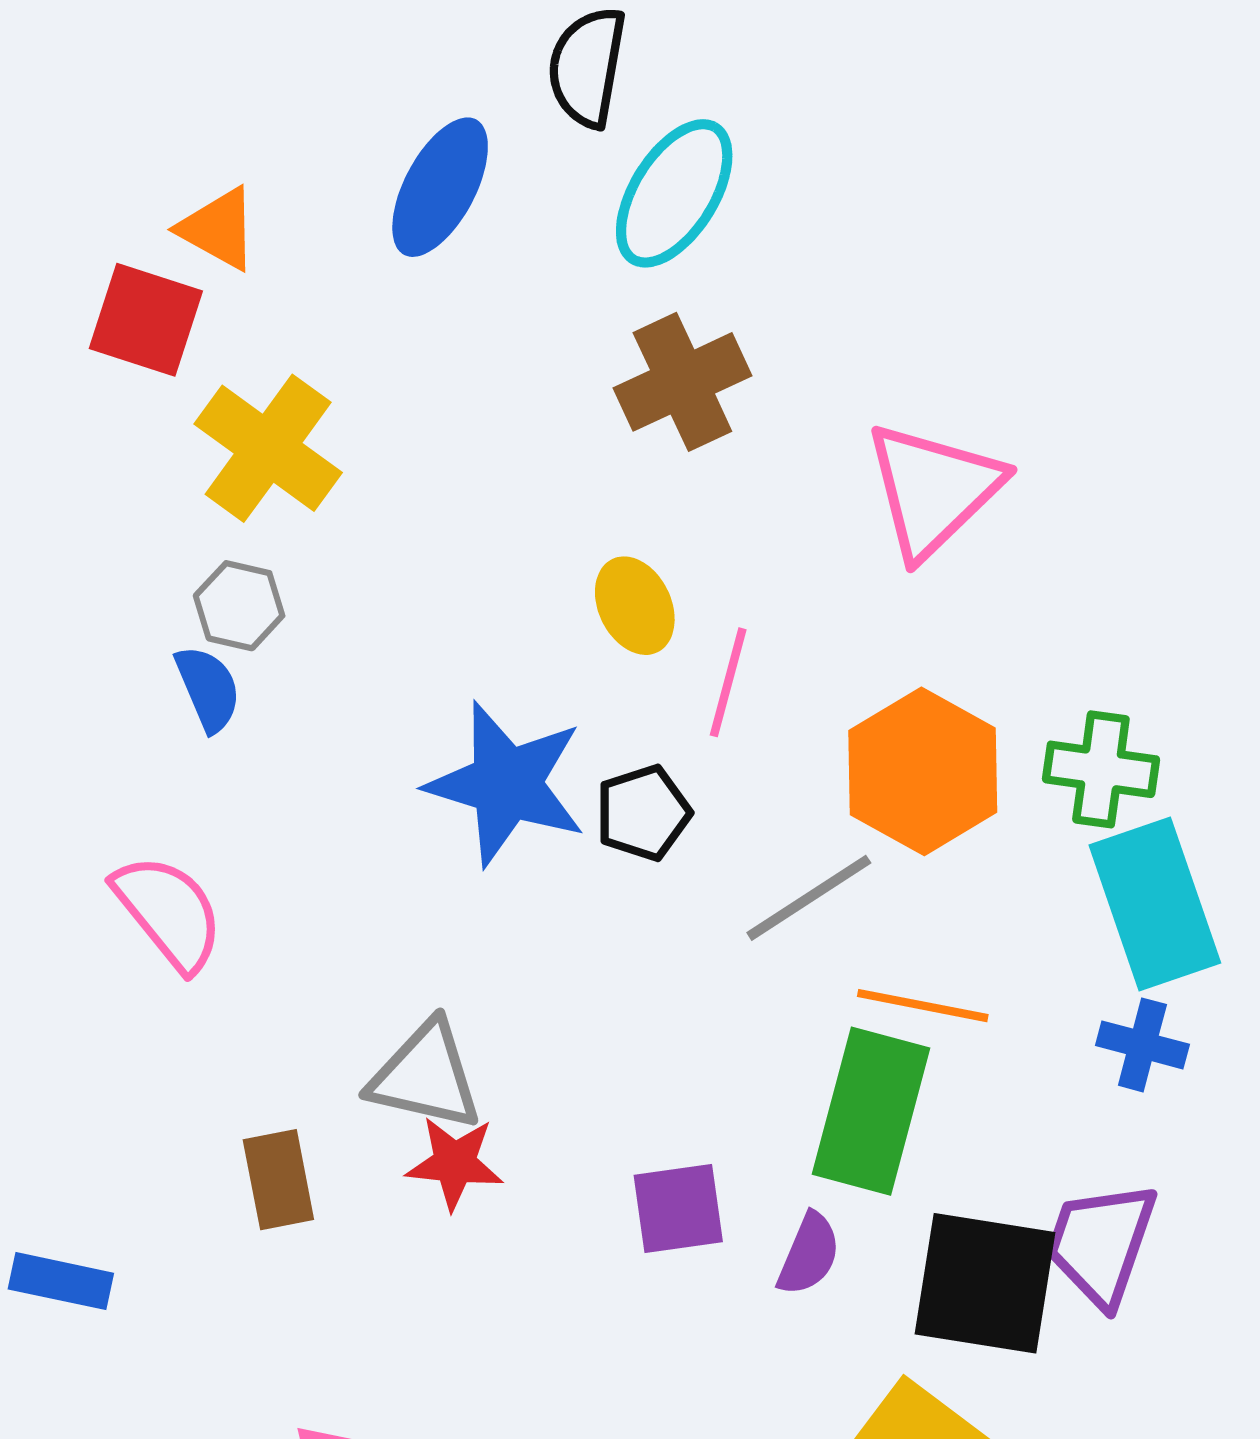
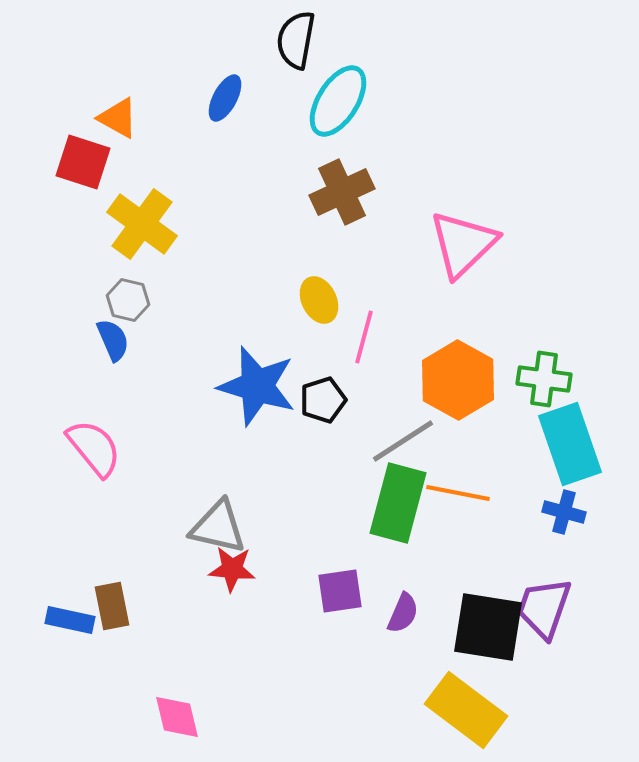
blue ellipse: (440, 187) -> (225, 98), size x0.7
green rectangle: (871, 1111) -> (398, 503), moved
brown rectangle: (278, 1180) -> (112, 606), moved
blue rectangle: (61, 1281) -> (70, 620), moved

